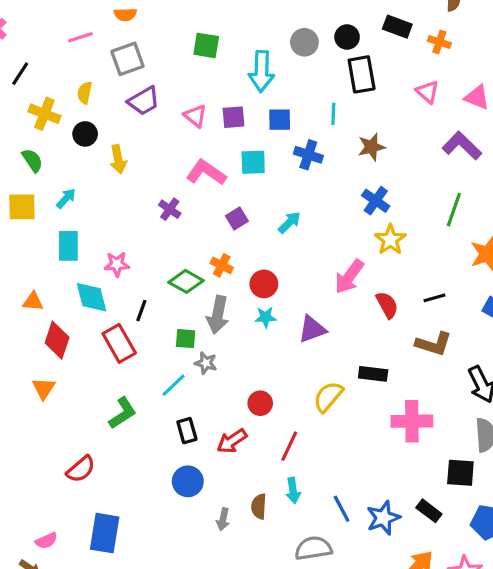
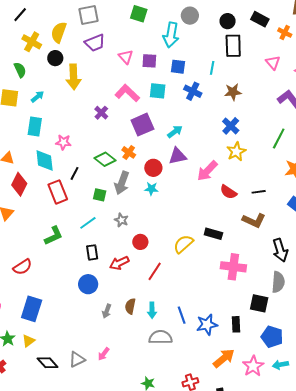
gray circle: (304, 42) -> (190, 16), moved
yellow semicircle: (85, 93) -> (59, 32), size x1.5
yellow arrow: (118, 159) -> (74, 77), size x1.4
purple square: (237, 219) -> (142, 125), size x1.6
red semicircle: (387, 305) -> (228, 192), turned 144
purple triangle: (312, 329) -> (178, 156), moved
gray star: (206, 363) -> (121, 220), moved
cyan arrow: (293, 490) -> (152, 310), moved
black rectangle: (429, 511) -> (236, 324), turned 42

